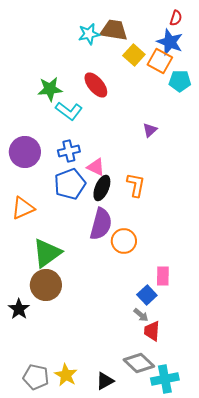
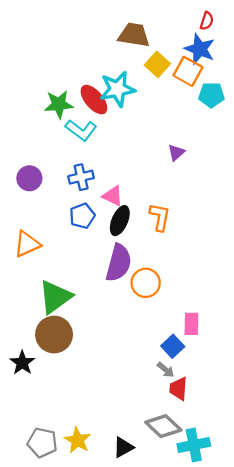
cyan star: (89, 34) -> (117, 89), moved, size x1.4
red ellipse: (96, 85) -> (94, 100), moved
purple circle: (25, 152) -> (29, 178), size x0.7
blue pentagon: (70, 184) -> (82, 216), size x0.7

